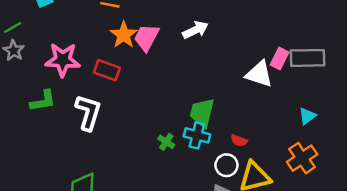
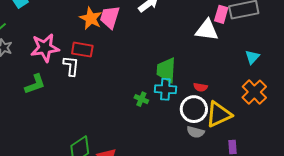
white L-shape: (88, 112) -> (71, 66), moved, size x0.7
white circle: (226, 165) -> (194, 109), size x1.4

